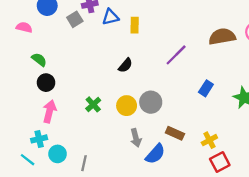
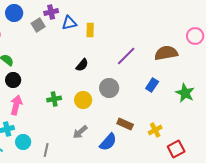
brown semicircle: (222, 37) -> (166, 53), moved
gray circle: (151, 102) -> (109, 88), moved
green cross: (93, 104) -> (54, 99), turned 32
gray arrow: (136, 138) -> (80, 132), moved, turned 63
red square: (220, 162) -> (176, 149), moved

